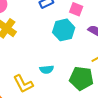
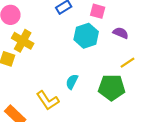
cyan semicircle: (47, 69) -> (72, 82), turned 128

